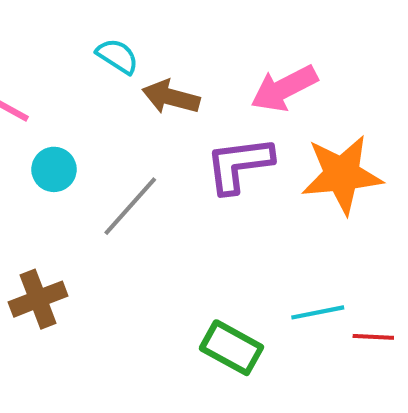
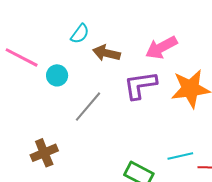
cyan semicircle: (117, 56) -> (80, 34), turned 95
cyan circle: (54, 169) -> (57, 75), moved

